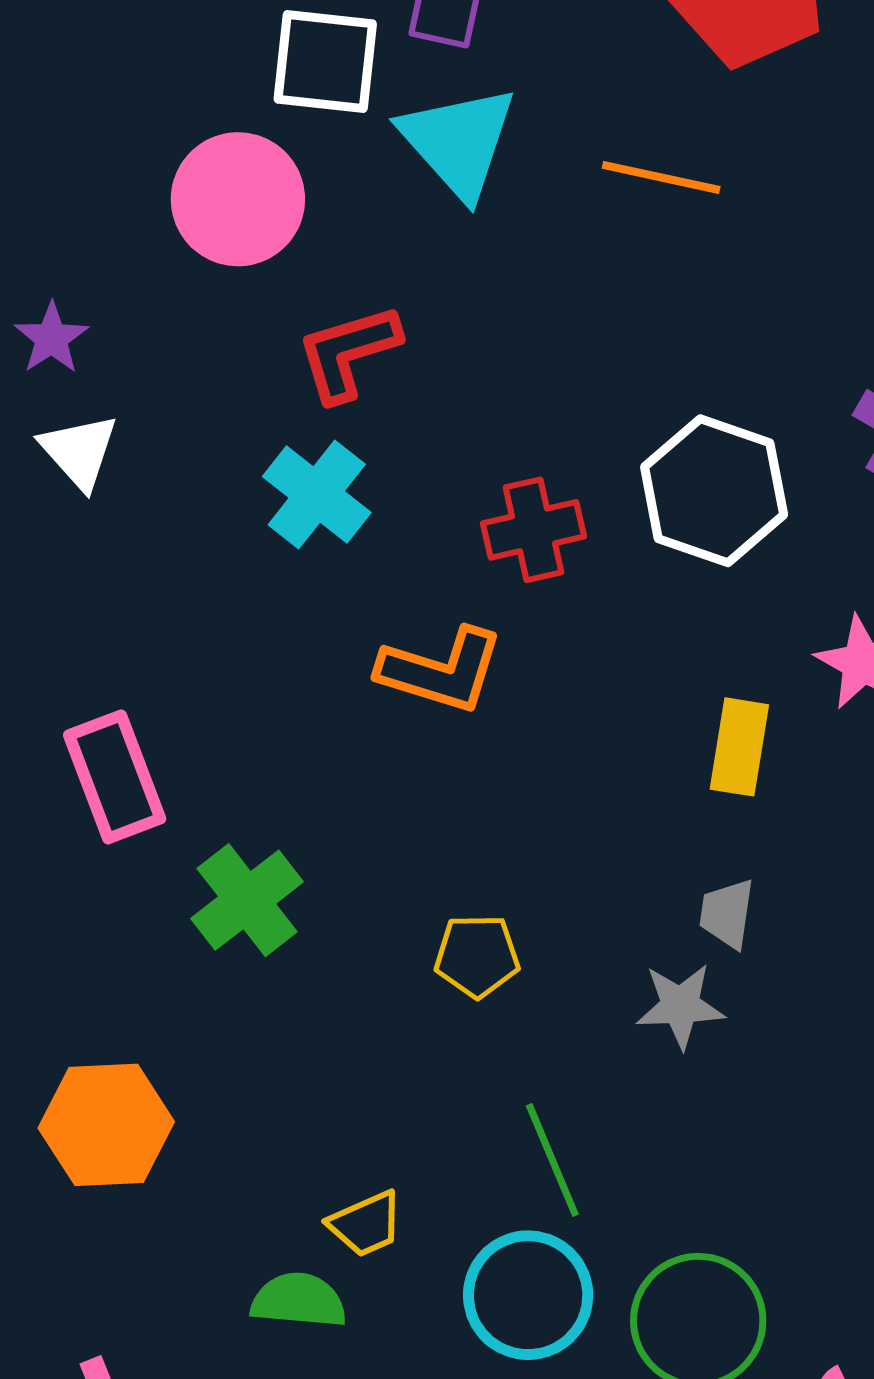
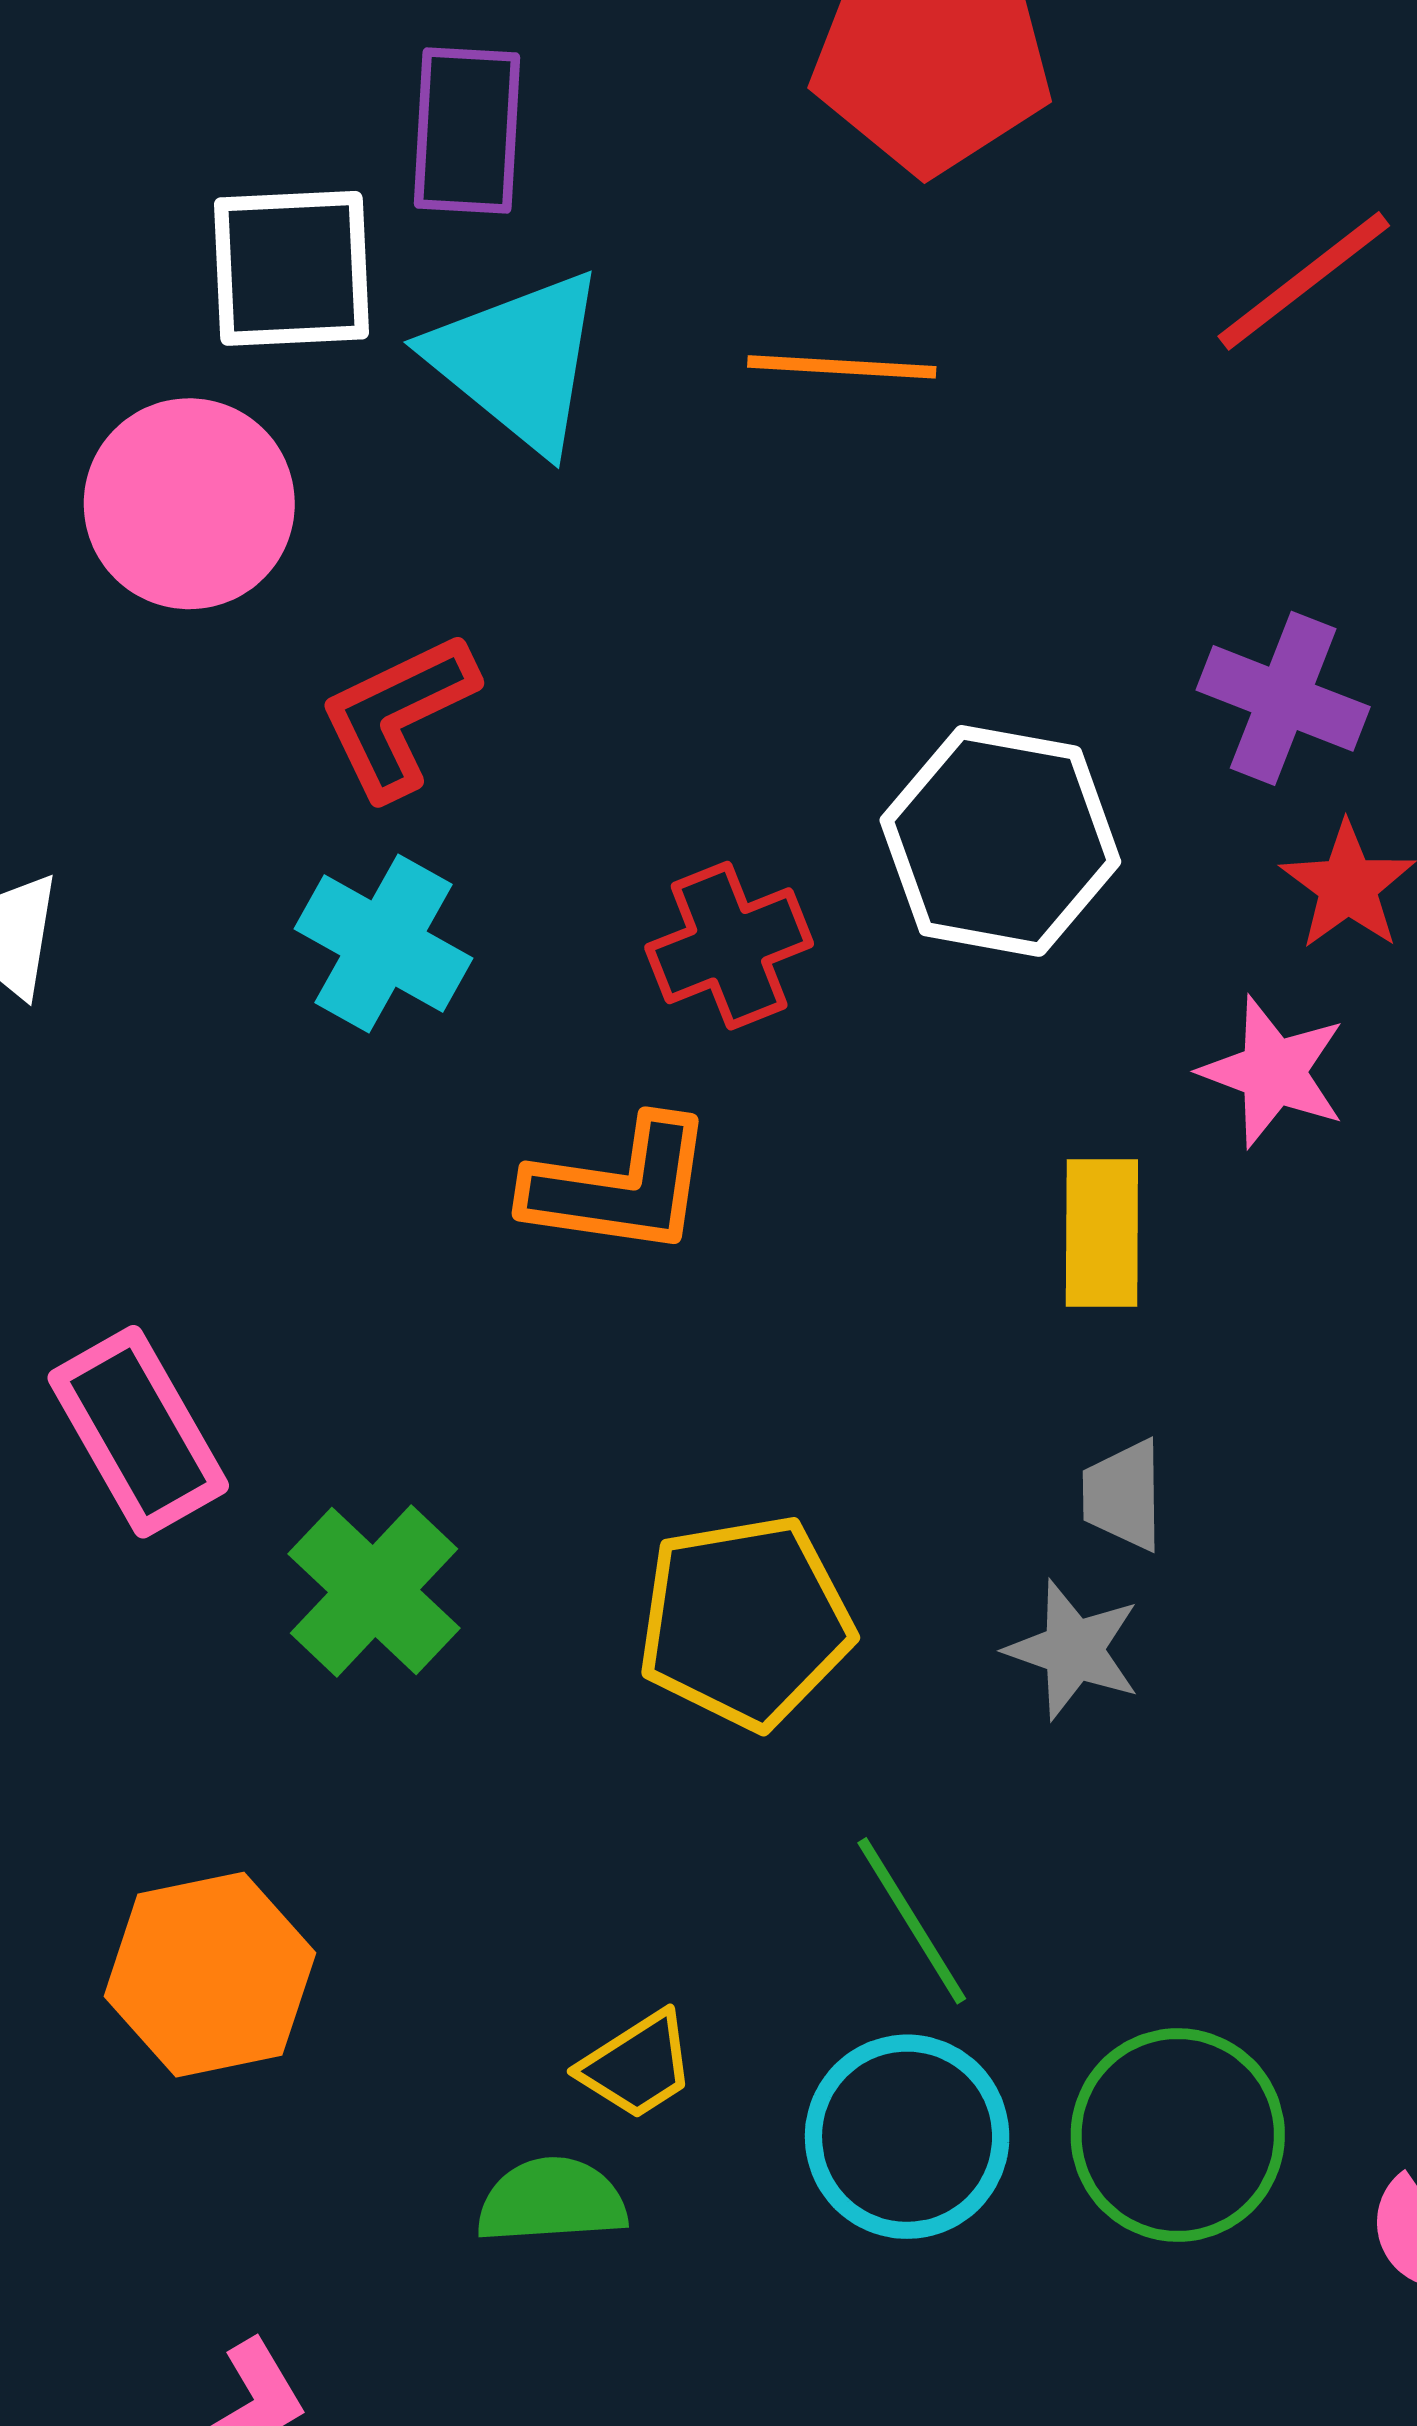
yellow pentagon: (477, 956) -> (745, 1622), size x1.6
gray star: (680, 1006) -> (1073, 1650), turned 30

